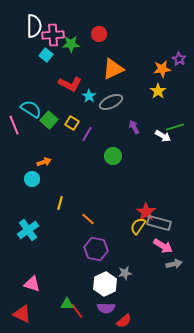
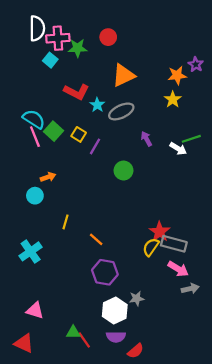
pink line: (14, 125) -> (35, 137), moved

